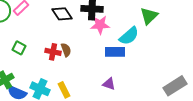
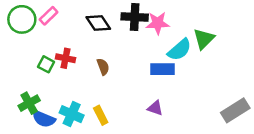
green triangle: (149, 16) -> (204, 39), moved
pink star: (100, 25) -> (158, 23), moved
red cross: (53, 52) -> (66, 58), moved

